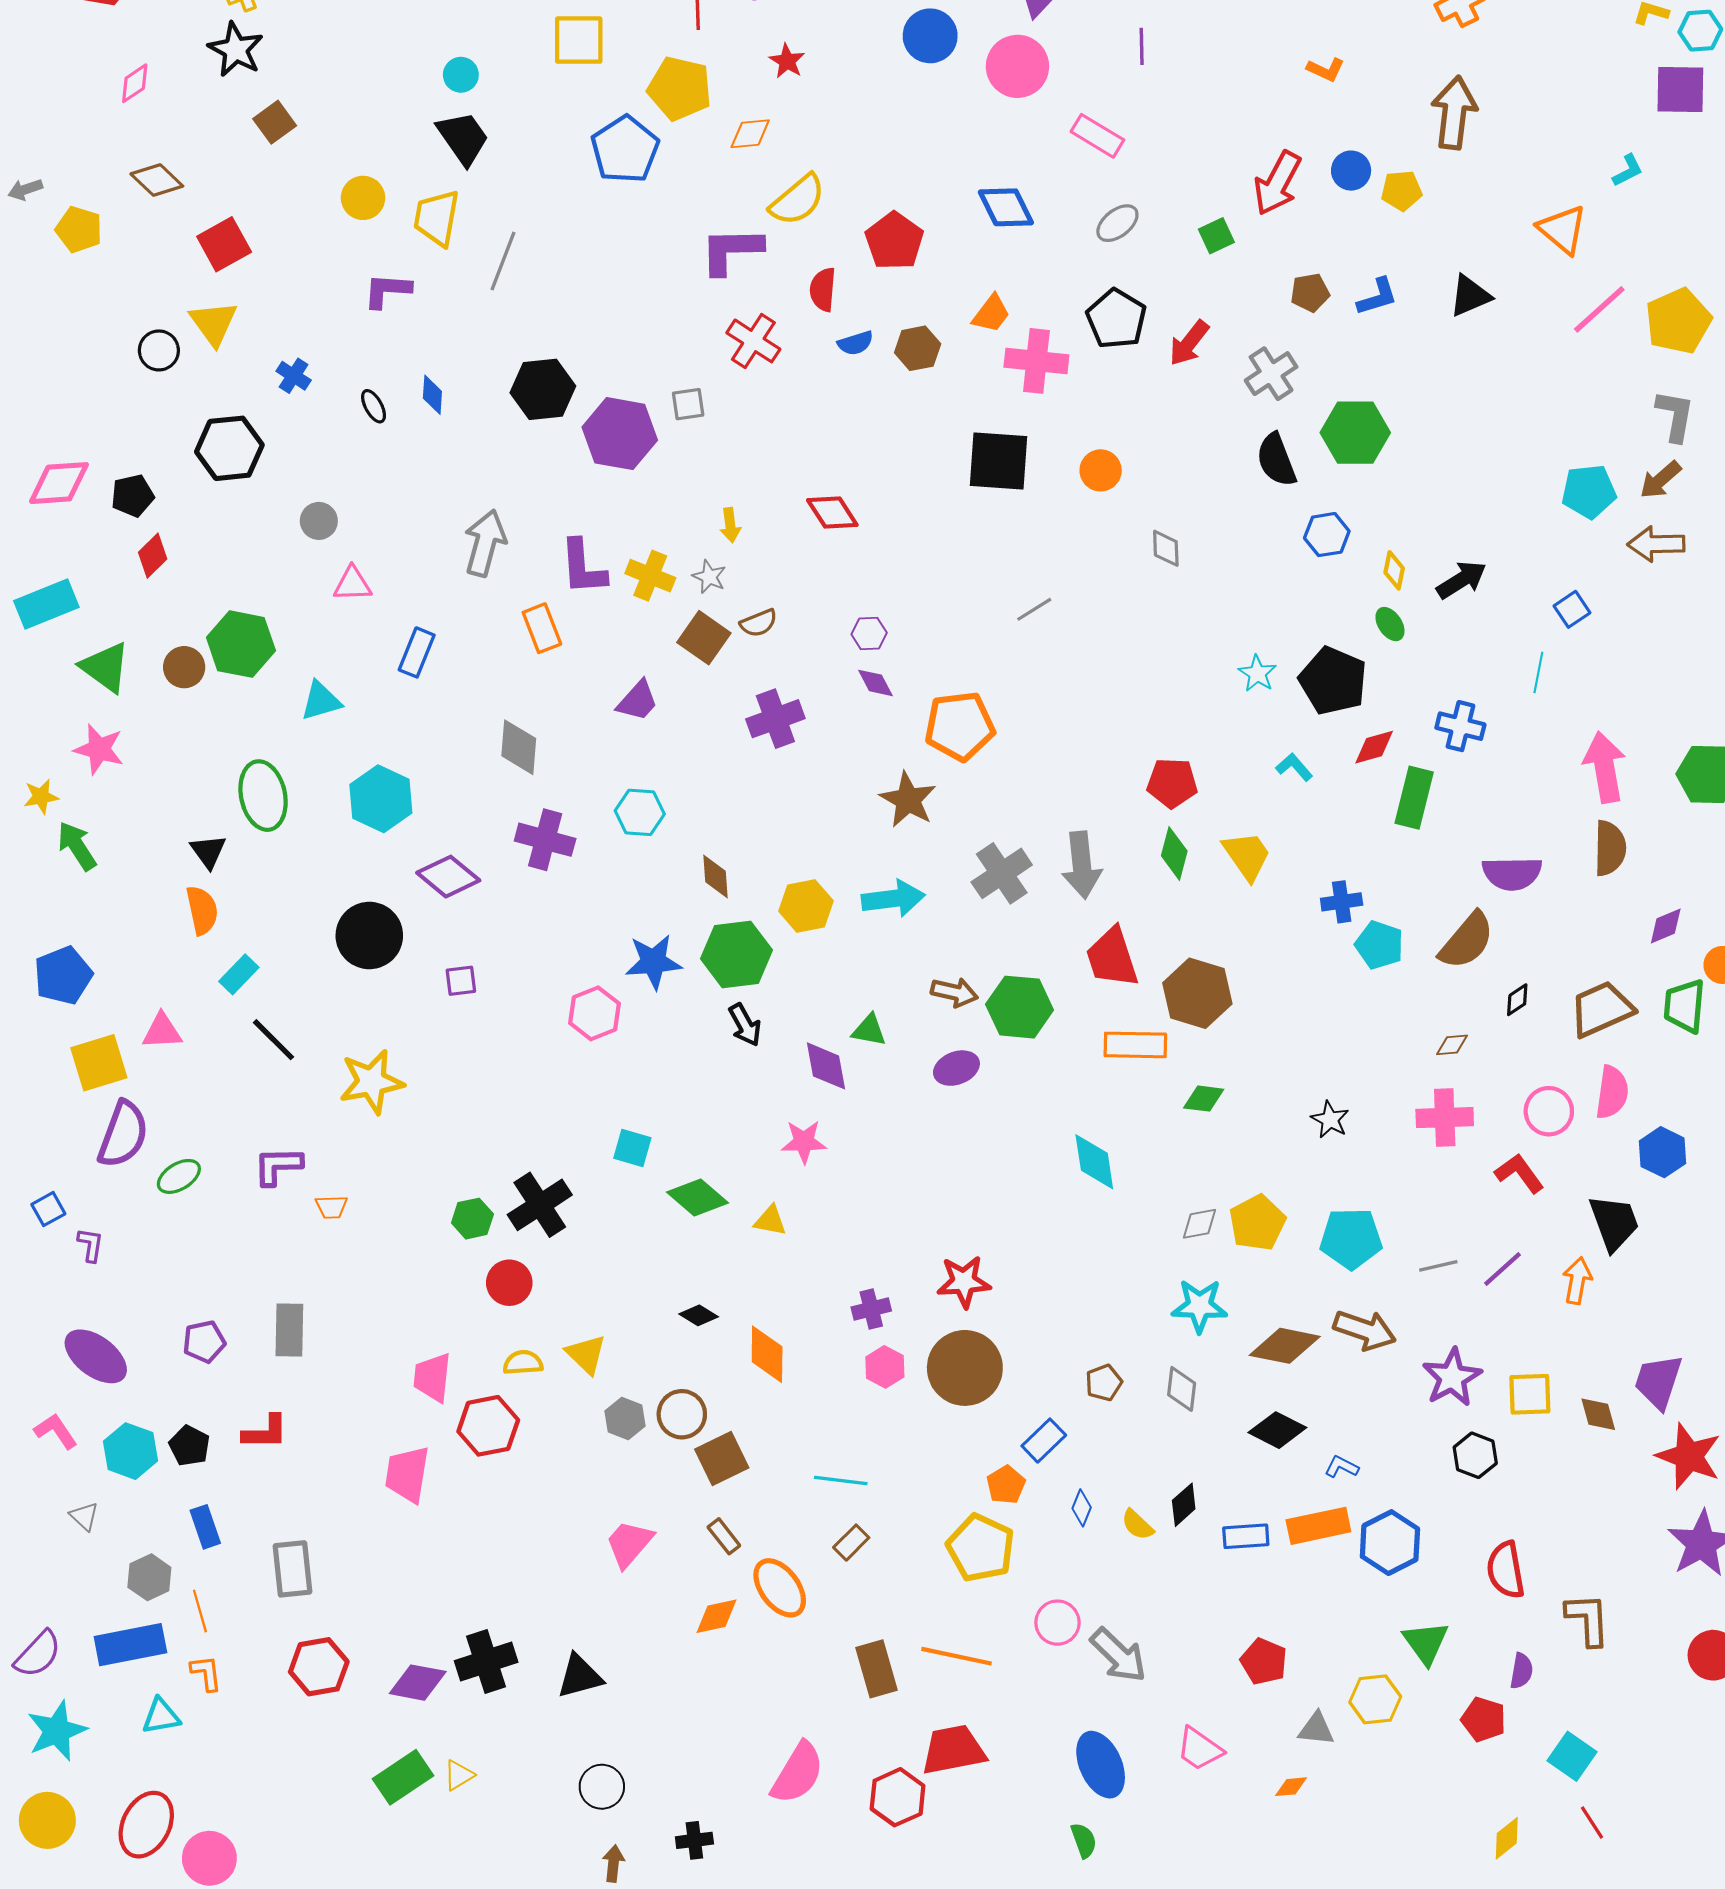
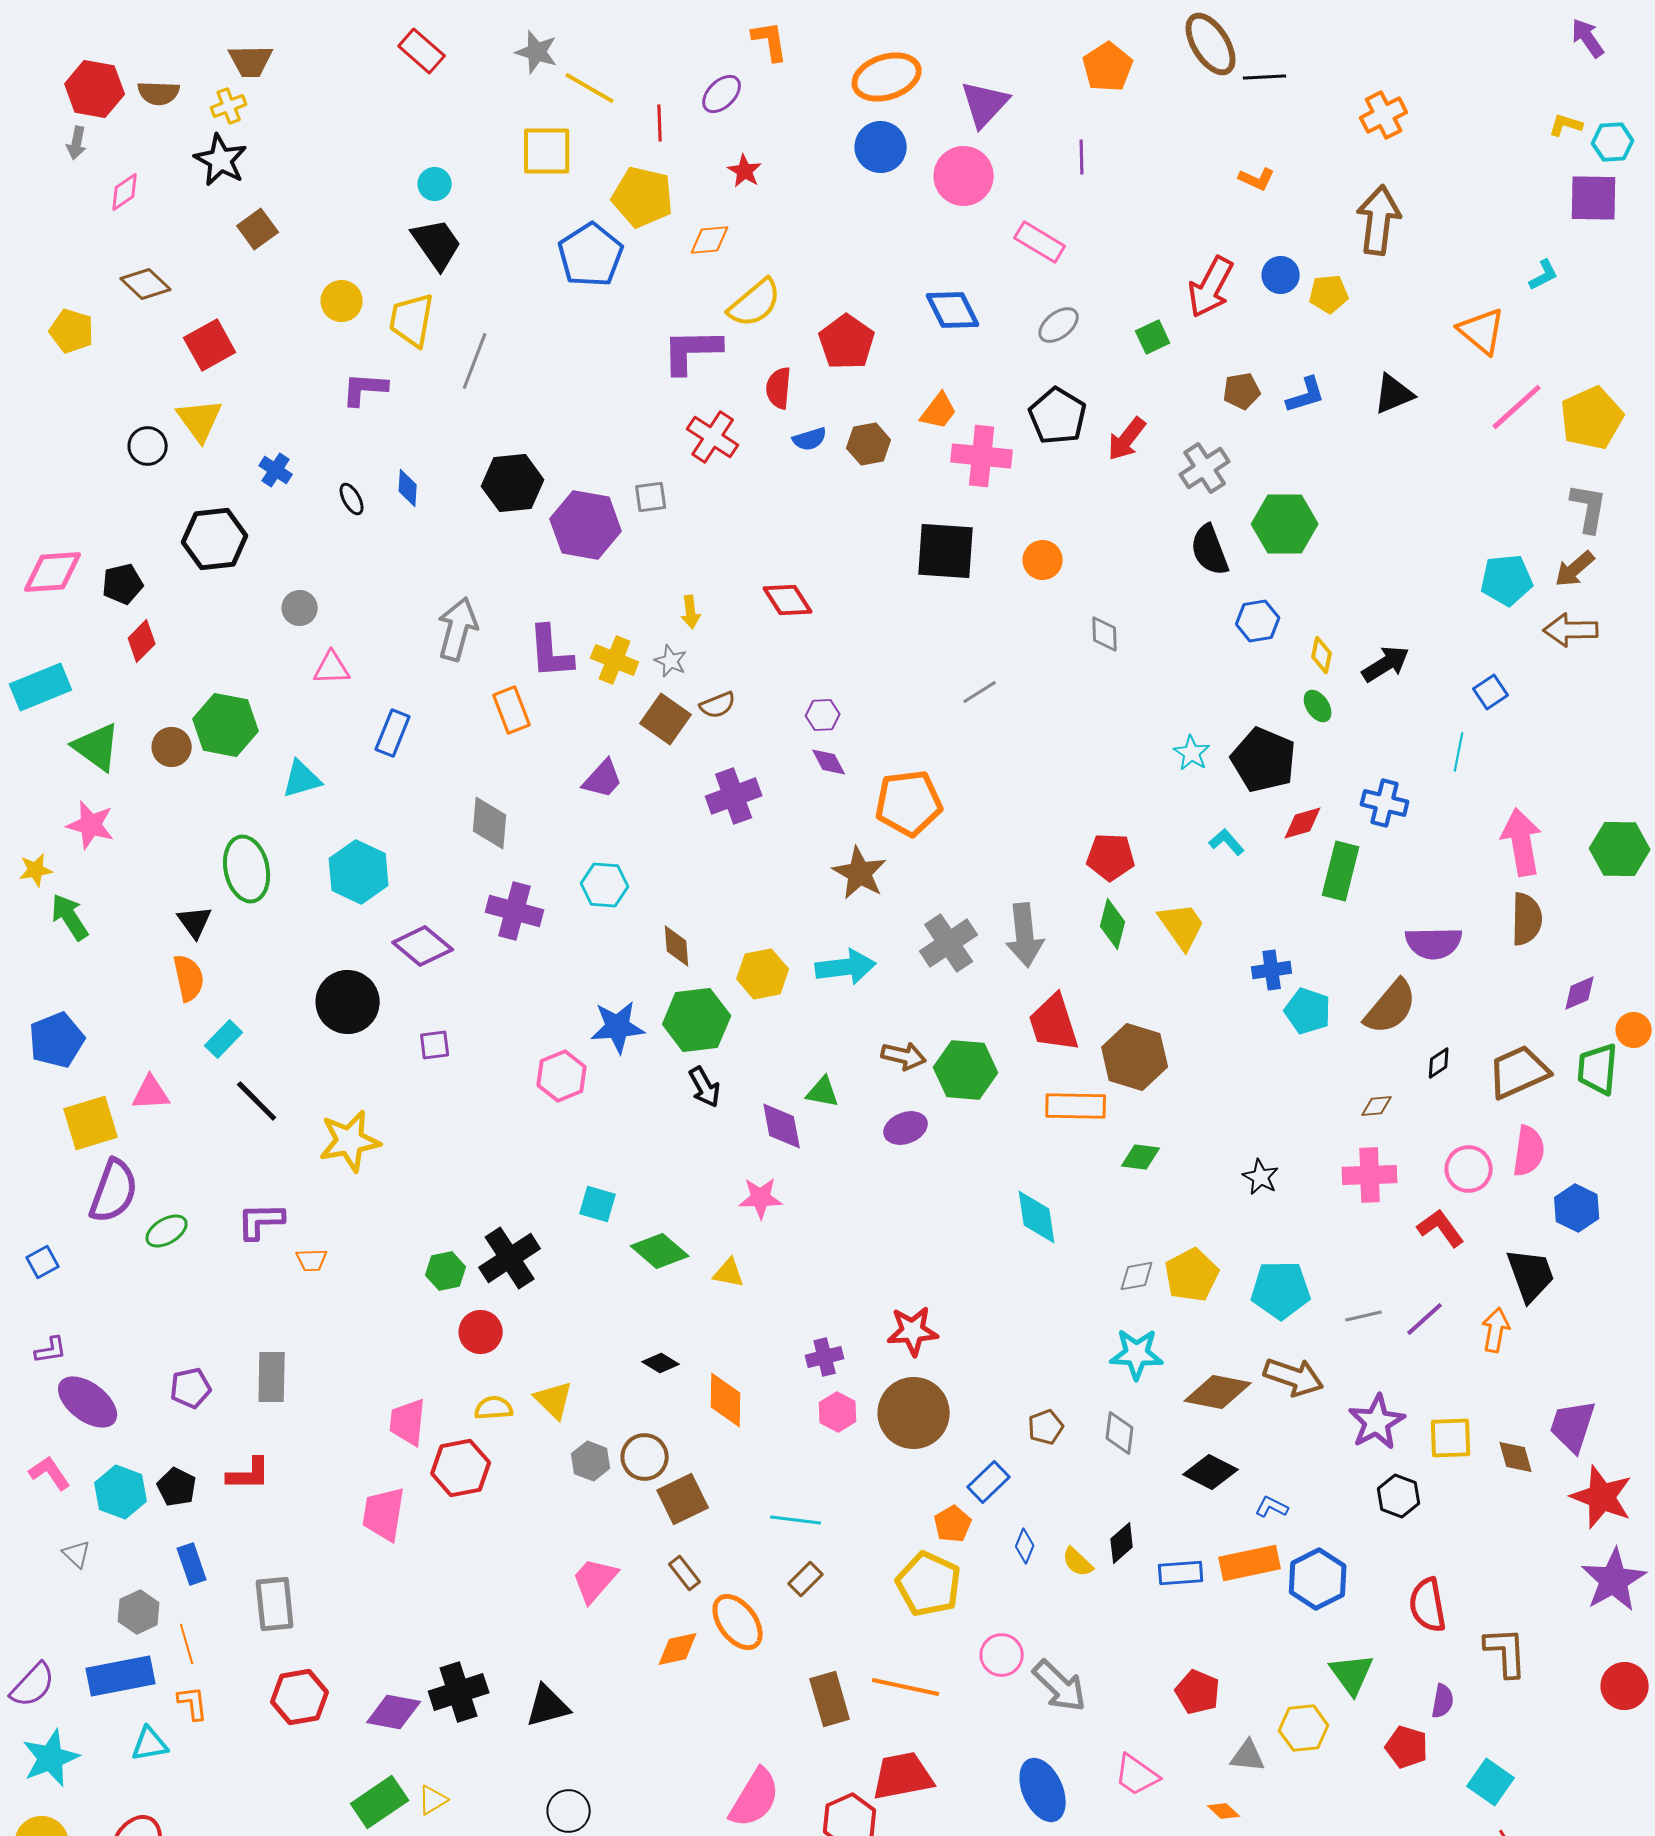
gray arrow: (25, 189) -> (77, 143), moved, turned -60
purple L-shape: (90, 1245) -> (51, 1350), moved, turned 72
orange diamond: (1291, 1787) -> (1224, 1811), turned 48

